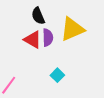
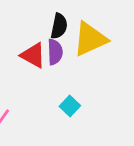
black semicircle: (38, 16) -> (59, 26), moved, turned -144

